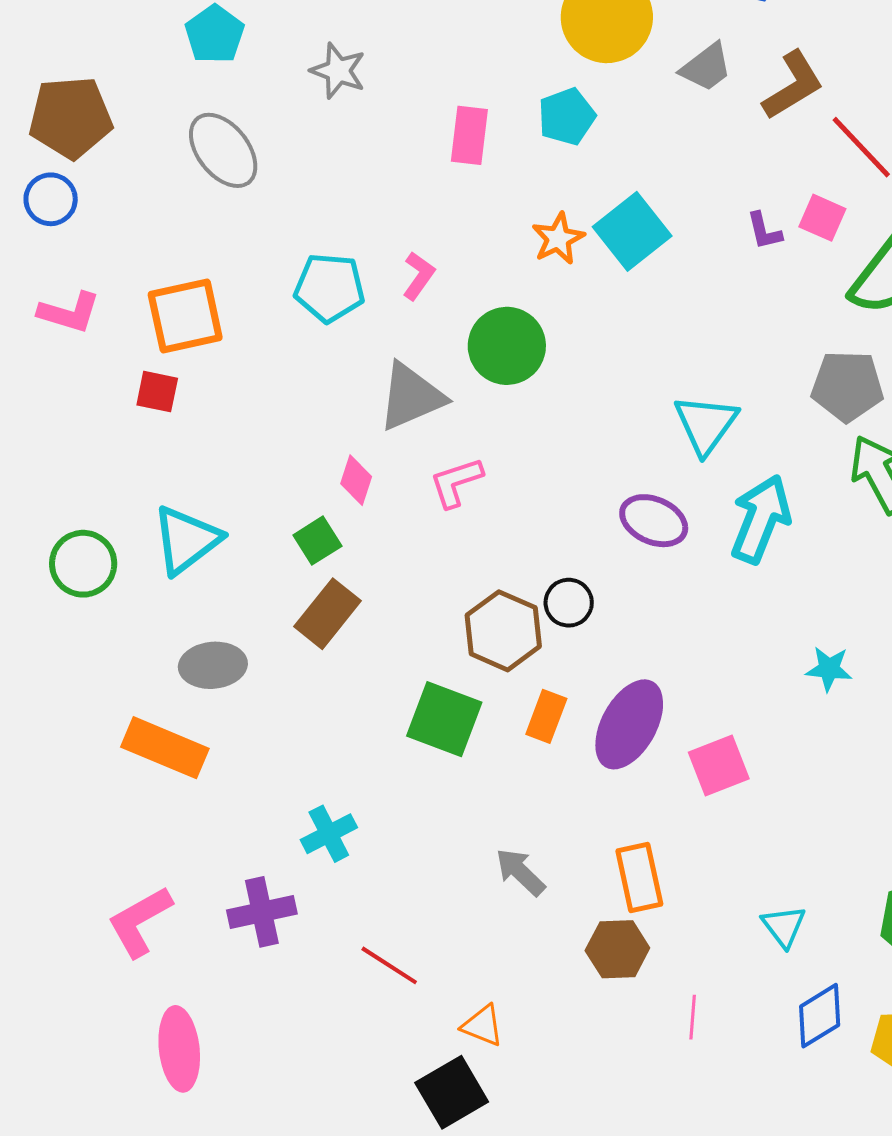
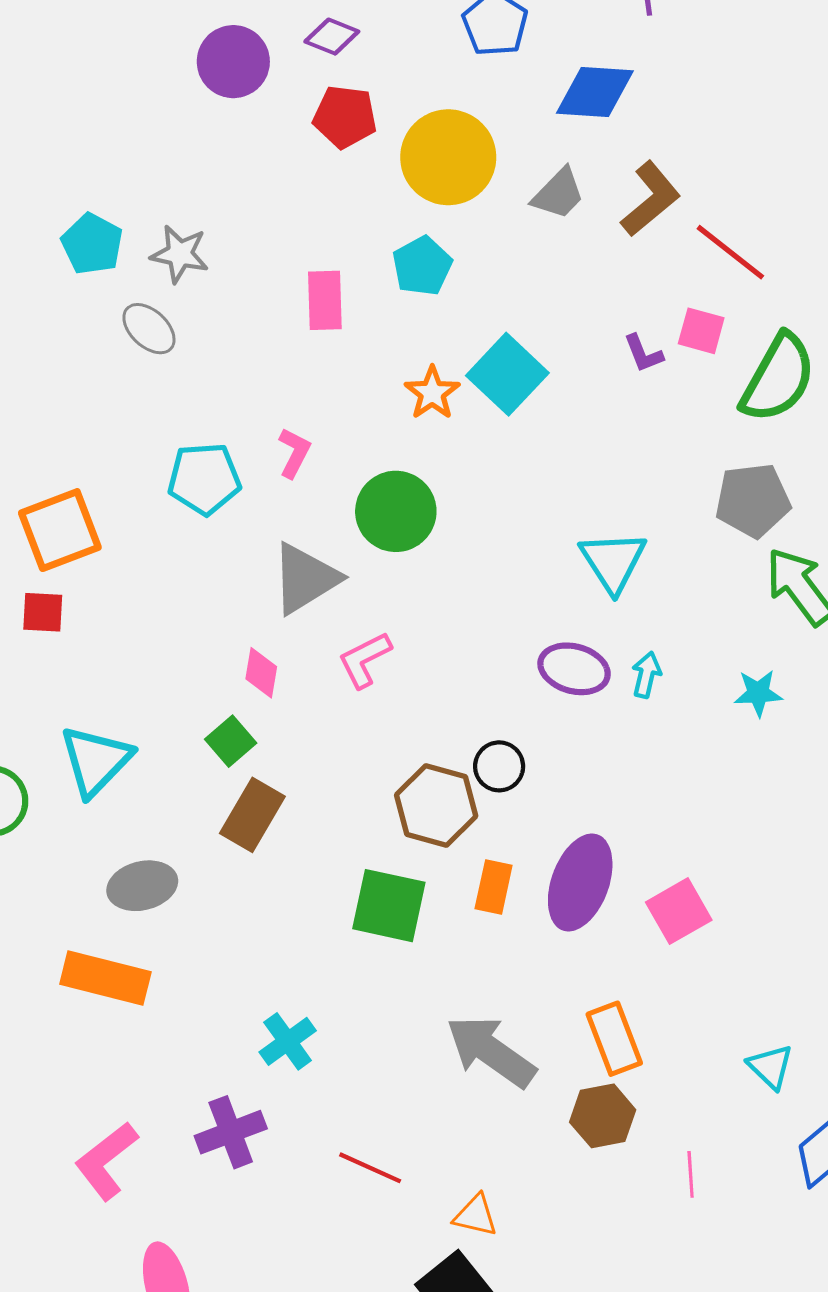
cyan pentagon: (215, 34) -> (92, 244), moved
gray ellipse: (223, 150) -> (149, 329), moved, size x0.7
cyan arrow: (761, 519) -> (646, 675), moved, size x0.5
cyan star: (829, 669) -> (758, 693), moved
gray arrow: (520, 872) -> (491, 1051), size x1.6

